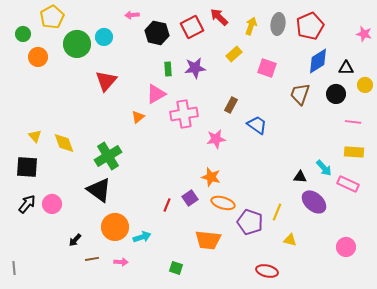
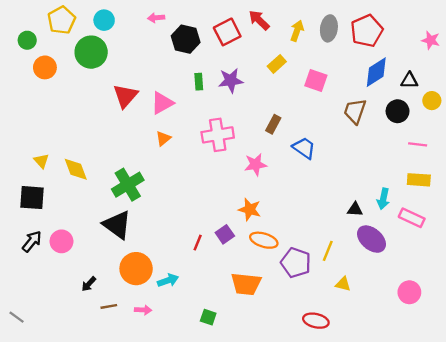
cyan circle: (104, 37) -> (104, 20), moved
pink triangle: (156, 94) -> (162, 103), moved
cyan arrow: (324, 168) -> (383, 199), turned 54
gray line: (14, 268) -> (17, 317), turned -48

